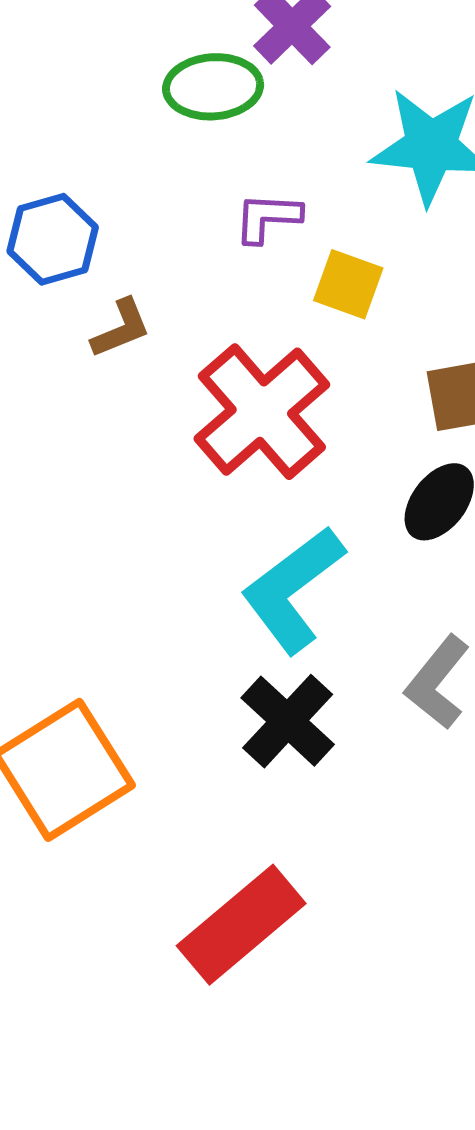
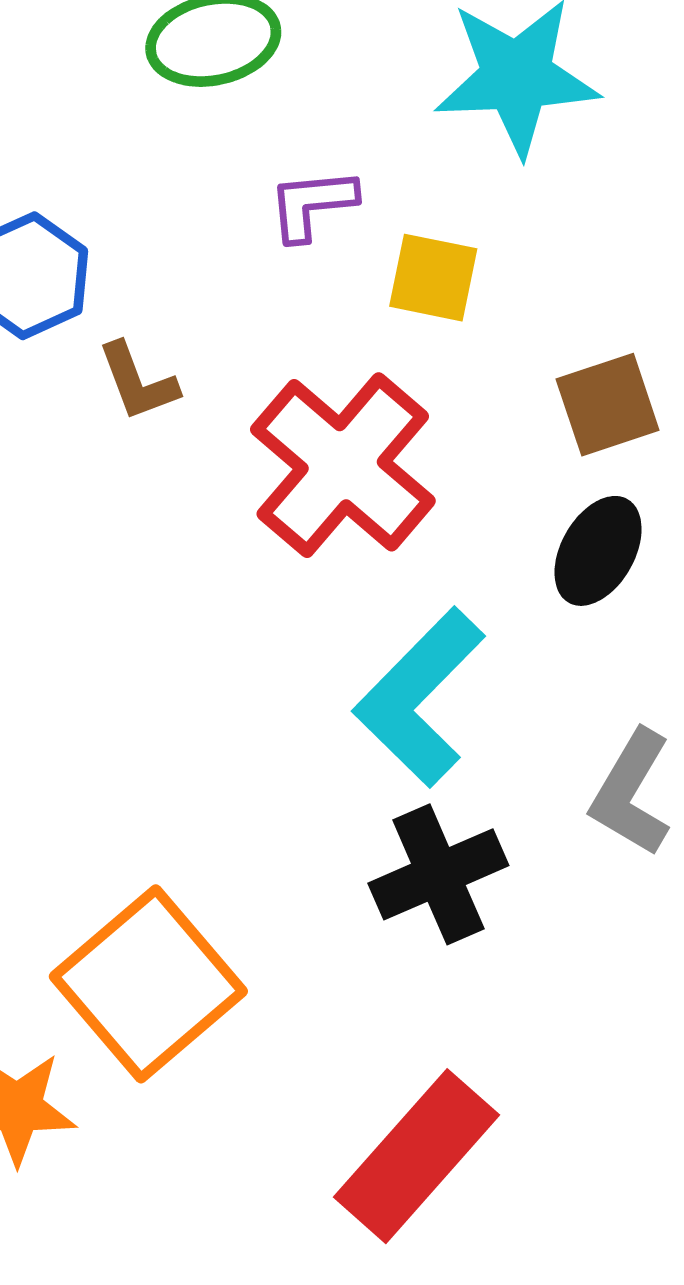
brown L-shape: (121, 328) -> (138, 382), turned 100
black cross: (288, 721) -> (438, 874), turned 32

